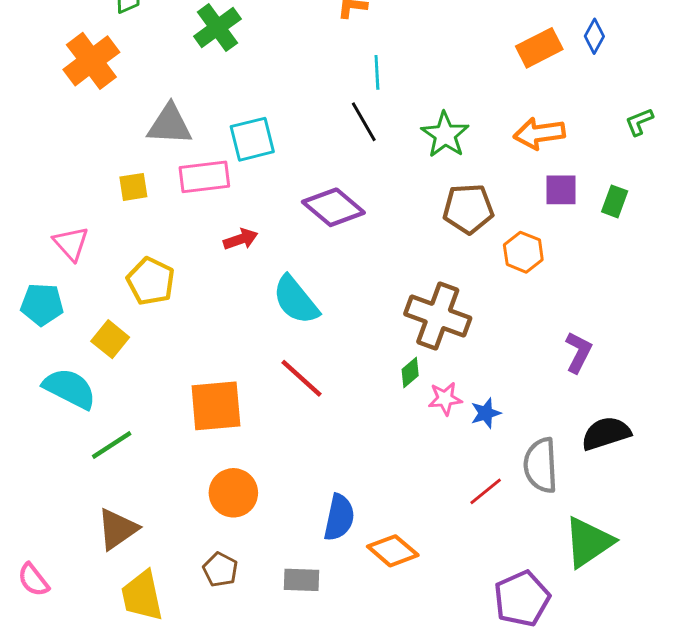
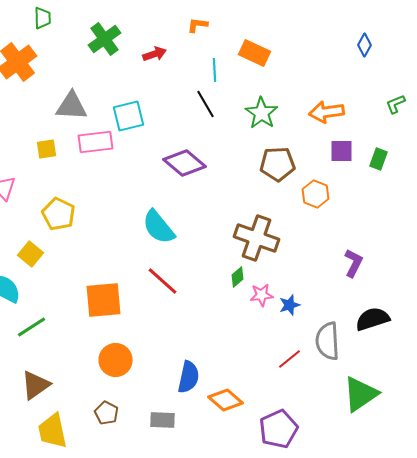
orange rectangle: (539, 48) -> (254, 53), moved, turned 52
red arrow: (241, 239) -> (154, 54), moved
purple pentagon: (522, 599) -> (278, 429), moved

